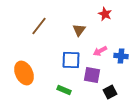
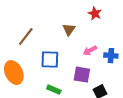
brown line: (39, 26) -> (26, 36), moved
blue square: (71, 60) -> (50, 60), moved

